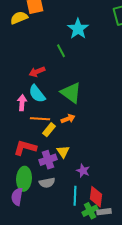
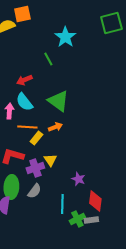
purple star: (83, 171) -> (78, 179), moved
gray semicircle: (47, 183) -> (34, 191), turned -42
red diamond: (96, 197) -> (95, 201), moved

